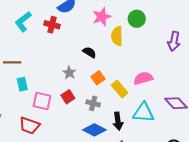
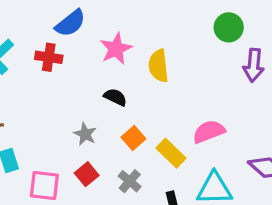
pink star: (102, 17) -> (116, 49), moved
green circle: (137, 19) -> (229, 27), moved
gray cross: (93, 103) -> (130, 181), turned 32

